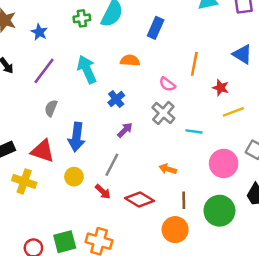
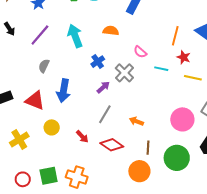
orange line: (194, 64) -> (175, 36), moved
yellow line: (233, 112) -> (193, 78), turned 30
gray cross: (163, 113) -> (124, 73), moved
cyan line: (194, 131) -> (161, 69), moved
gray line: (112, 165) -> (105, 114), moved
yellow circle: (74, 177) -> (52, 127), moved
yellow cross: (24, 181) -> (19, 139), moved, turned 36

